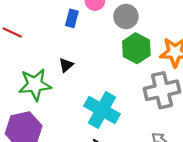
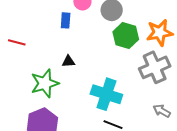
black triangle: (66, 65) -> (68, 61), turned 48

